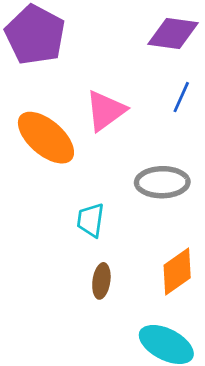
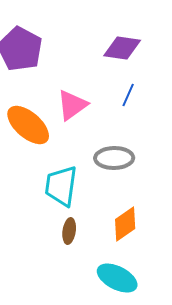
cyan trapezoid: (91, 220) -> (61, 186), size x1.6

